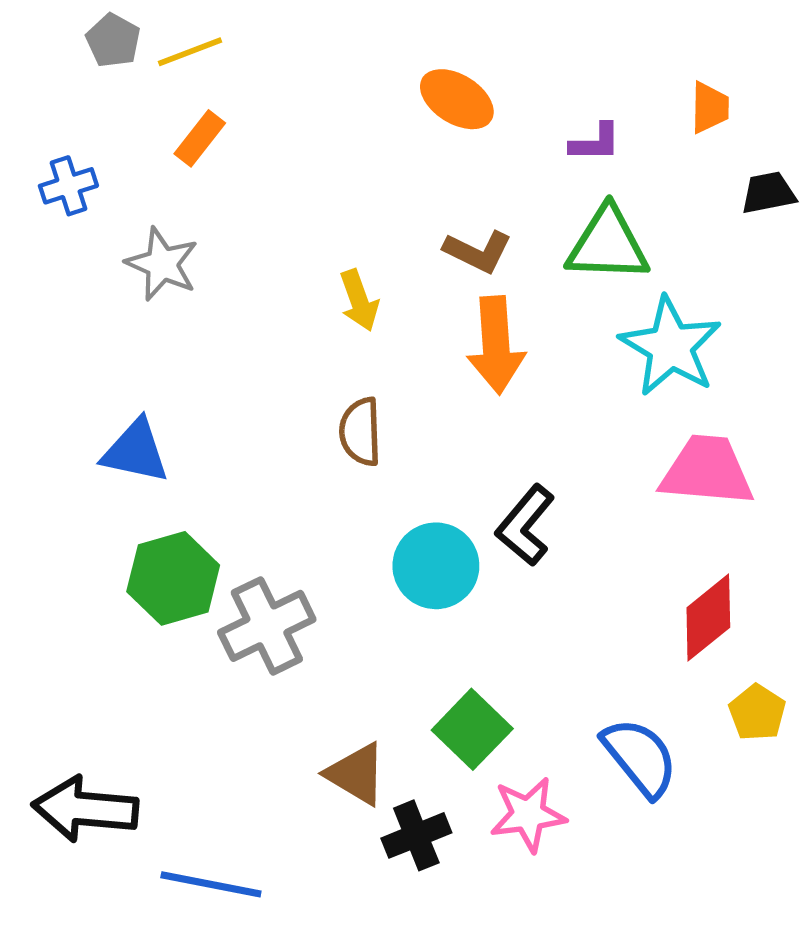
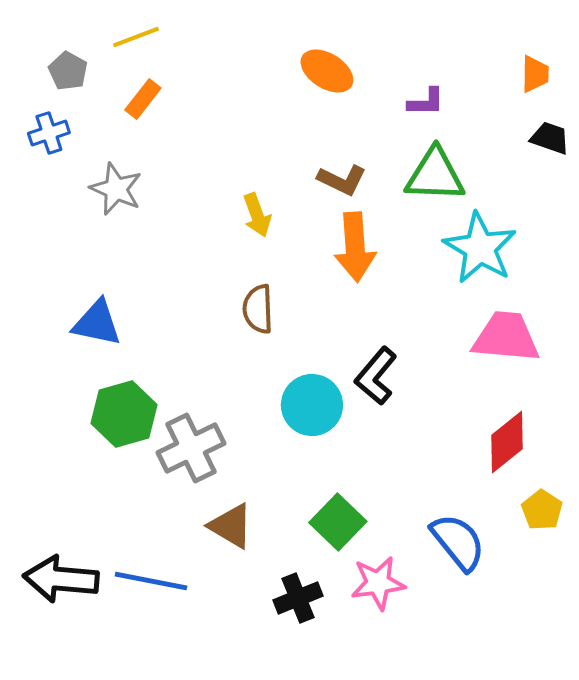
gray pentagon: (113, 41) -> (68, 71), moved
orange trapezoid: (710, 108) -> (535, 74), moved
black trapezoid: (768, 193) -> (550, 138), turned 30
brown triangle: (356, 774) -> (231, 526), moved
blue line: (211, 884) -> (151, 581), moved

